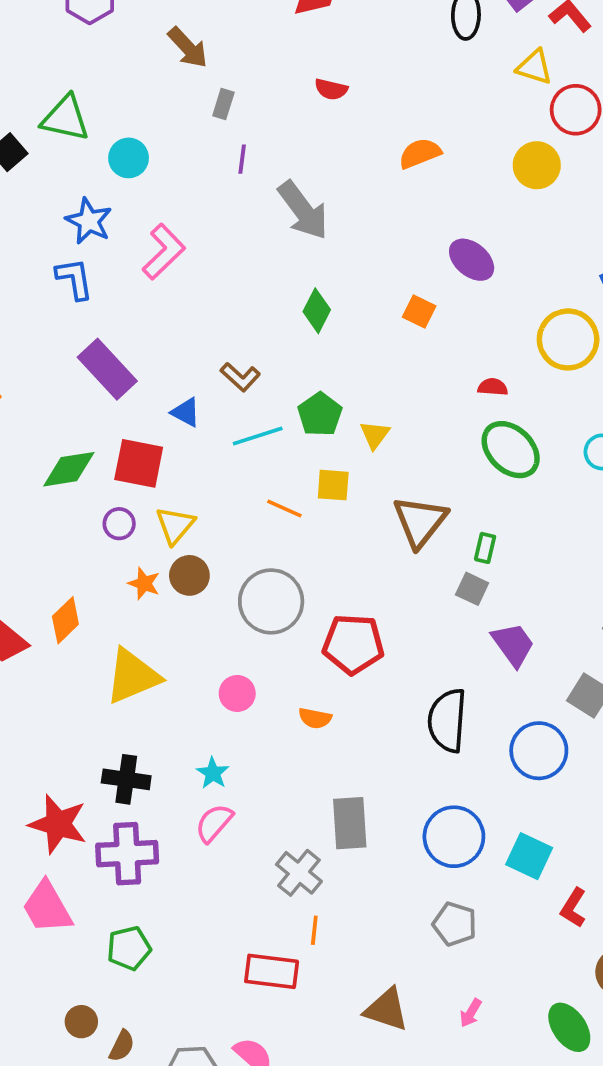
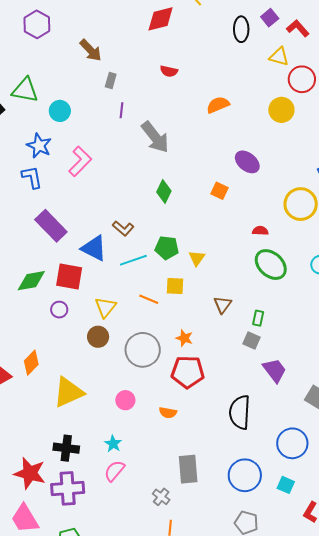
blue triangle: (186, 412) -> (94, 248), size x1.6
green pentagon: (320, 414) -> (167, 248), turned -30
brown triangle: (420, 522) -> (223, 305), size x0.6
yellow triangle: (175, 525) -> (105, 307), moved
orange star: (144, 584) -> (184, 338), moved
blue circle: (539, 751) -> (292, 443), moved
cyan square: (529, 856) -> (286, 485), size x0.7
gray cross: (299, 873) -> (161, 497), size x0.7

